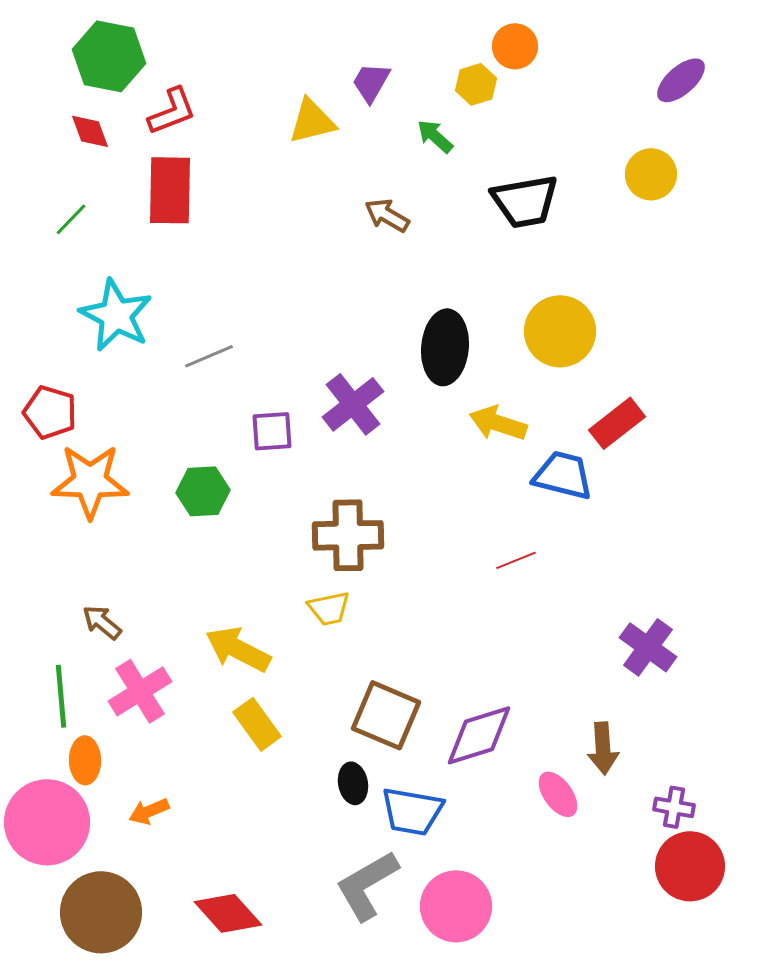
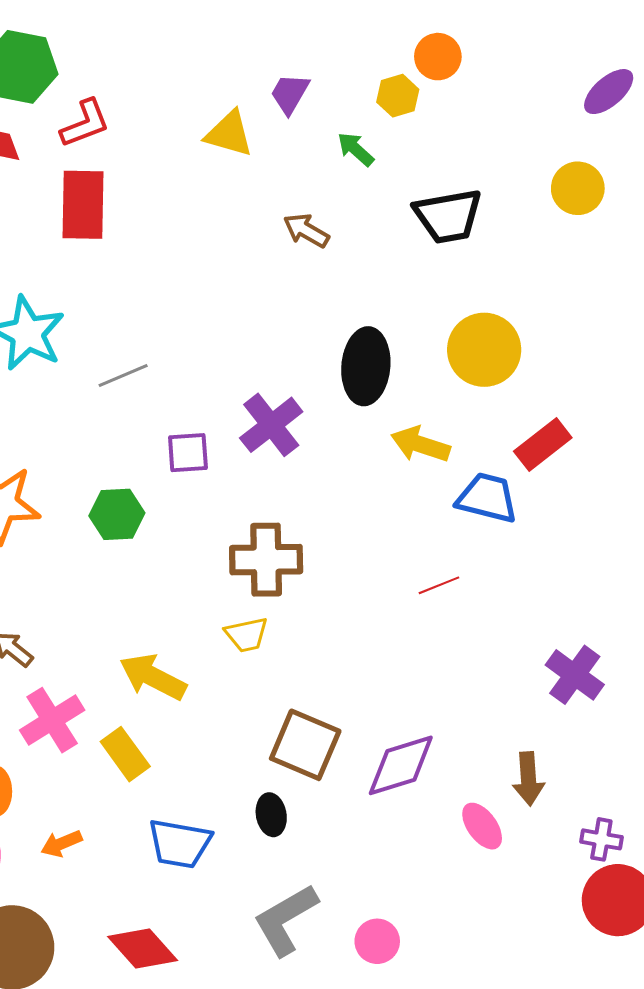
yellow triangle: (312, 121) -> (229, 134), turned 30
yellow rectangle: (257, 724) -> (125, 754), moved
blue trapezoid: (412, 811) -> (180, 844), moved
pink circle: (456, 906) -> (377, 941), size x0.6

